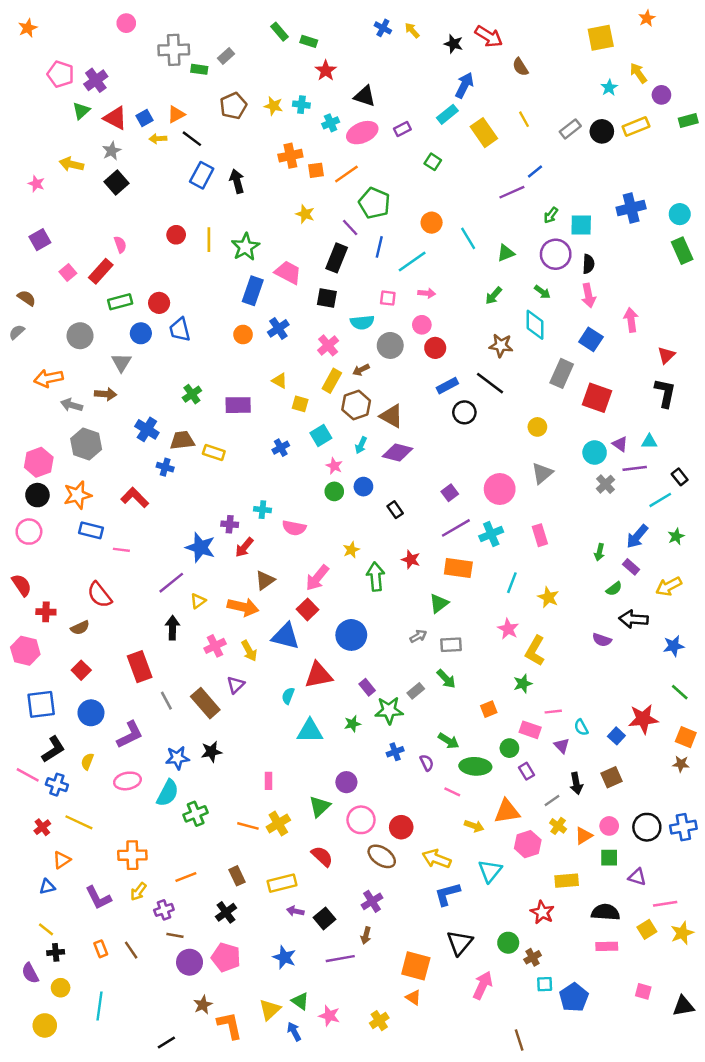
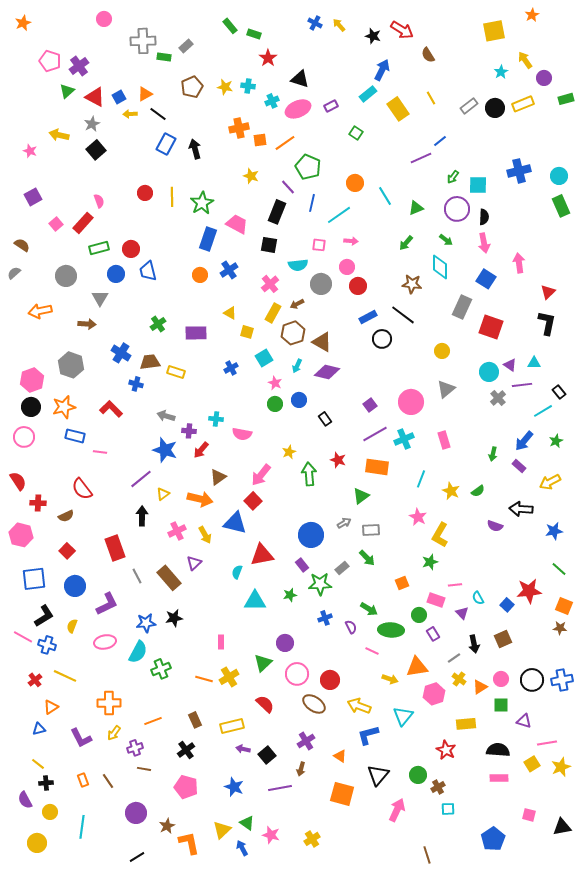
gray arrow: (72, 405) -> (166, 416), moved
green semicircle: (614, 589) -> (478, 491), moved
blue circle: (351, 635) -> (311, 535), moved
purple circle: (190, 962) -> (136, 813), moved
orange triangle: (413, 997) -> (340, 756), moved
blue pentagon: (574, 997) -> (493, 839), moved

